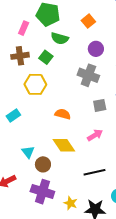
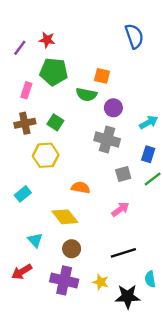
orange square: (88, 21) -> (102, 76), turned -32
green semicircle: (60, 38) -> (86, 95), moved
yellow diamond: (64, 145) -> (65, 217), moved
cyan triangle: (28, 152) -> (35, 240), moved
brown circle: (43, 164) -> (72, 249), moved
yellow star: (71, 203) -> (101, 282), moved

